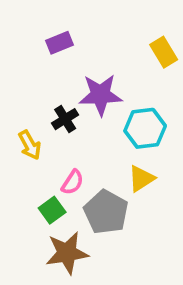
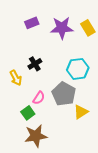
purple star: (100, 95) -> (62, 28), moved
yellow triangle: (141, 179) -> (81, 112), moved
gray pentagon: (106, 212) -> (64, 94), moved

